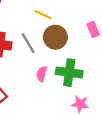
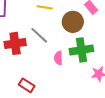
brown circle: (55, 37) -> (73, 22), moved

